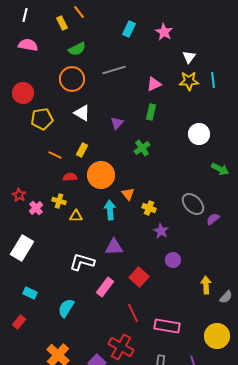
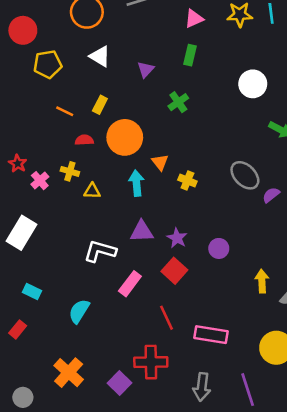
purple star: (161, 231) -> (177, 238), moved
red cross: (121, 347) -> (151, 362), turned -30

